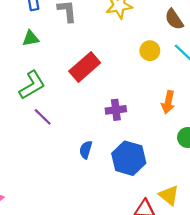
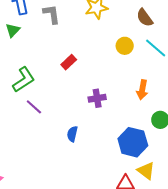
green triangle: (31, 38) -> (13, 30), moved, turned -35
red rectangle: (85, 67) -> (69, 62), size x0.6
blue hexagon: (129, 158) -> (133, 142), moved

